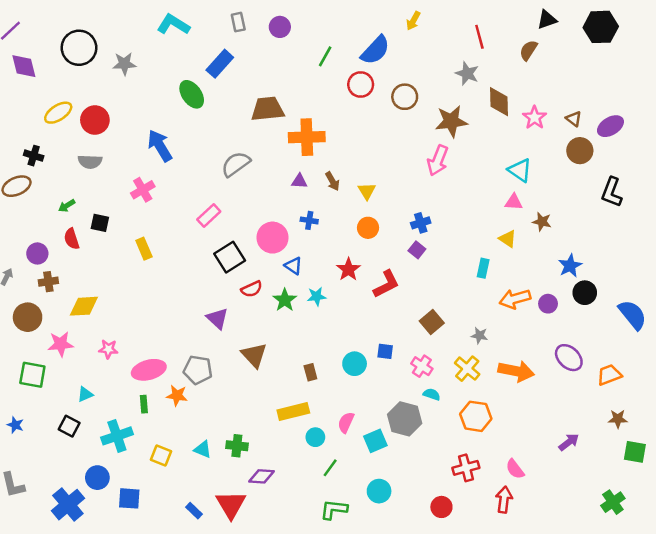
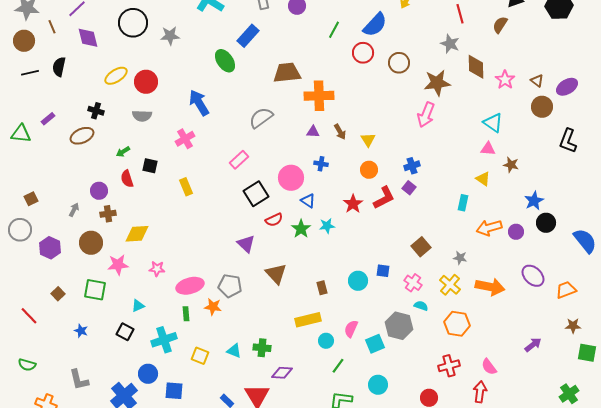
red L-shape: (386, 284) -> (384, 198), moved

